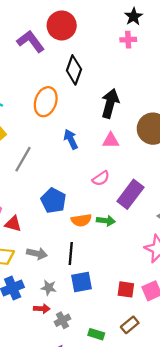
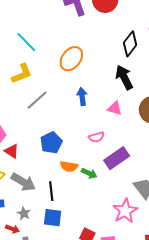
black diamond: (74, 70) -> (130, 44), moved
black arrow: (110, 103) -> (124, 77), turned -60
gray arrow: (37, 254) -> (23, 182), size x1.4
black line: (71, 254) -> (51, 191), turned -30

